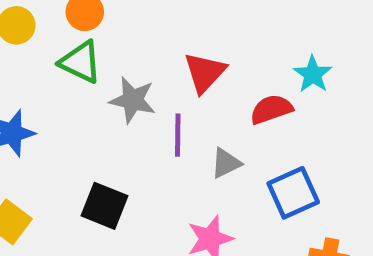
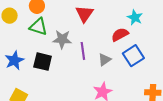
red triangle: (205, 72) -> (85, 14), moved
blue square: (293, 193) -> (133, 56), moved
black square: (105, 206) -> (43, 62), moved

